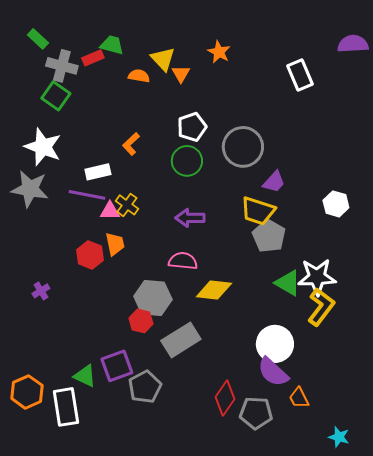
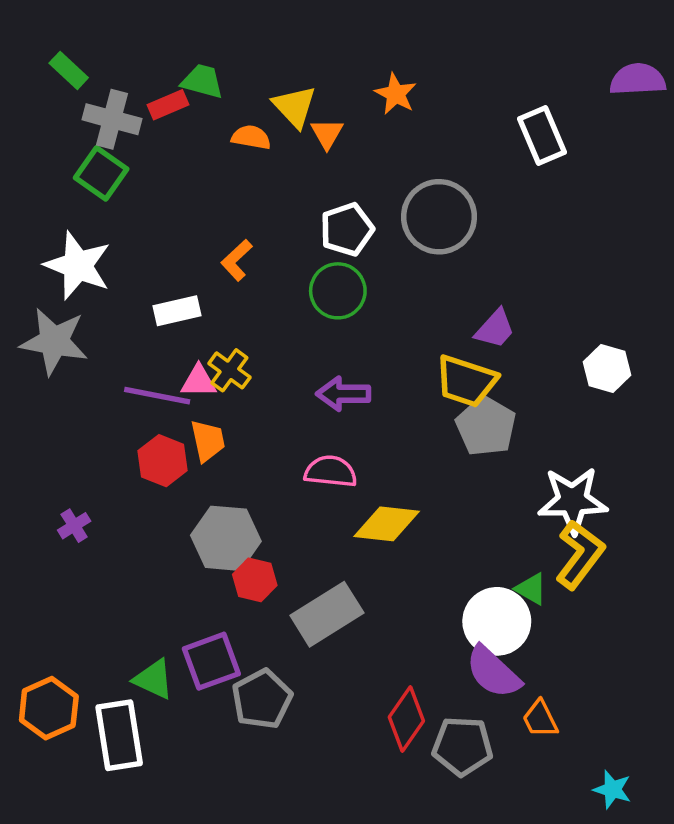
gray circle: (243, 147) -> (439, 217), moved
purple line: (87, 195) -> (157, 396), moved
green triangle: (288, 283) -> (531, 589), moved, size x0.7
gray hexagon: (153, 298) -> (226, 538), moved

